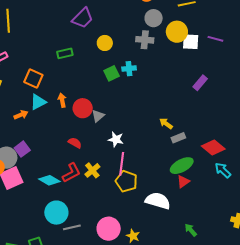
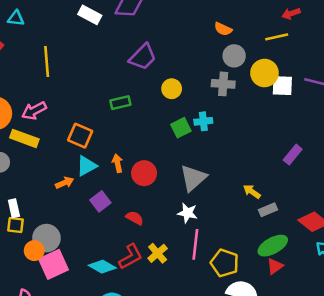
purple rectangle: (200, 83) -> (293, 155), moved
gray triangle: (98, 116) -> (193, 178), moved, size x1.6
purple square: (22, 149) -> (100, 201), moved
yellow pentagon: (126, 181) -> (225, 263), moved

